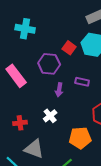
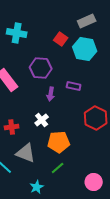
red square: (69, 48) -> (61, 39), moved
orange pentagon: (80, 138) -> (59, 142), moved

